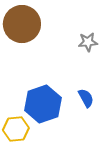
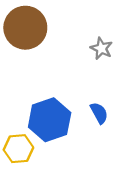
gray star: (88, 42) -> (101, 48), turned 30

